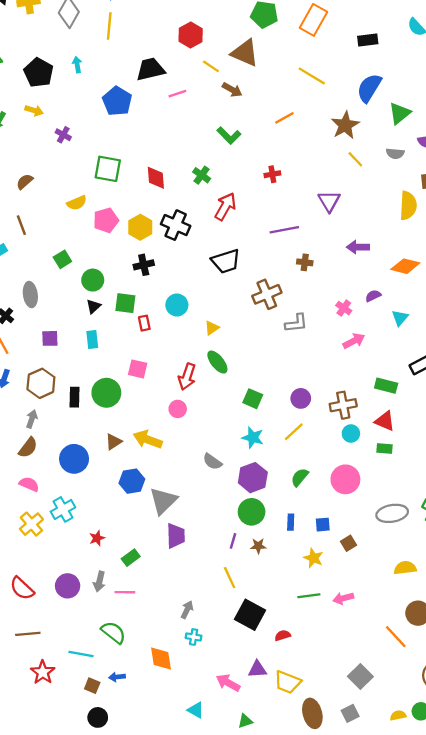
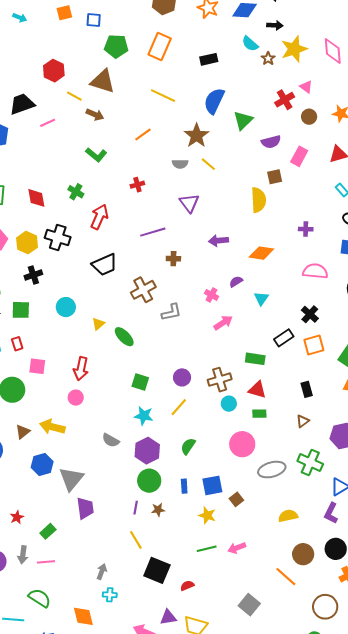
gray semicircle: (395, 153) -> (180, 164), moved
red rectangle: (144, 323) -> (17, 344), moved
green ellipse: (217, 362) -> (124, 337), moved
pink circle: (345, 479) -> (242, 444), moved
blue square: (323, 525) -> (212, 485), size x1.5
gray square: (360, 677) -> (249, 605), moved

